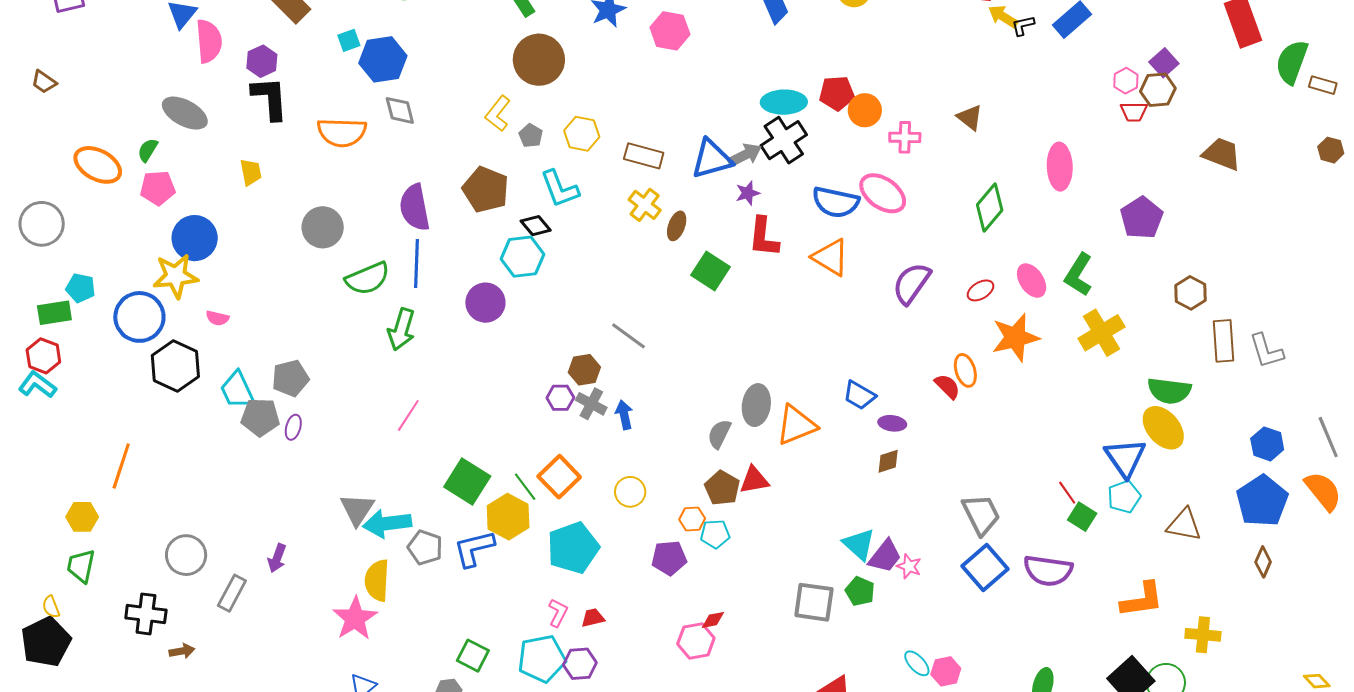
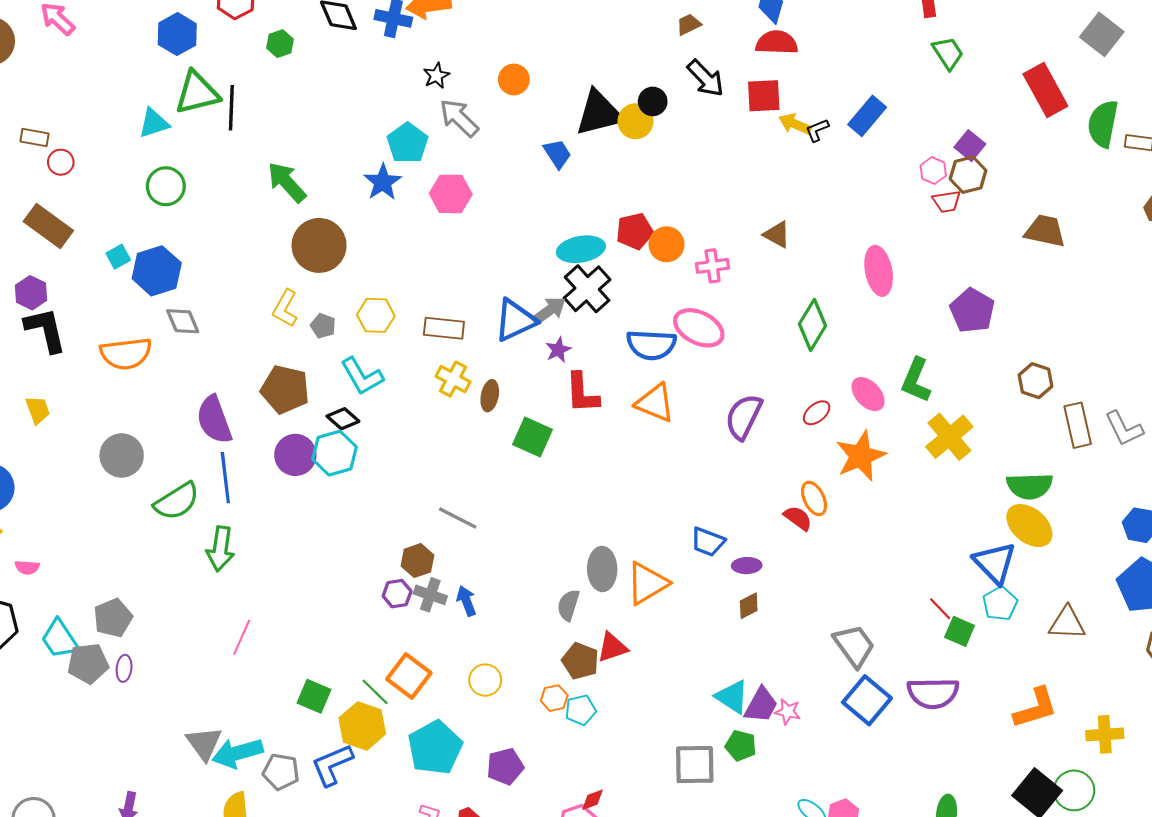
purple circle: (485, 303) -> (295, 455), moved
green square: (467, 482) -> (314, 696), size x0.7
purple pentagon: (669, 558) -> (505, 767), moved

